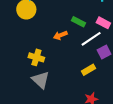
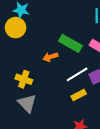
green rectangle: (78, 22) -> (70, 43), size x1.5
white line: (91, 39) -> (77, 74), moved

